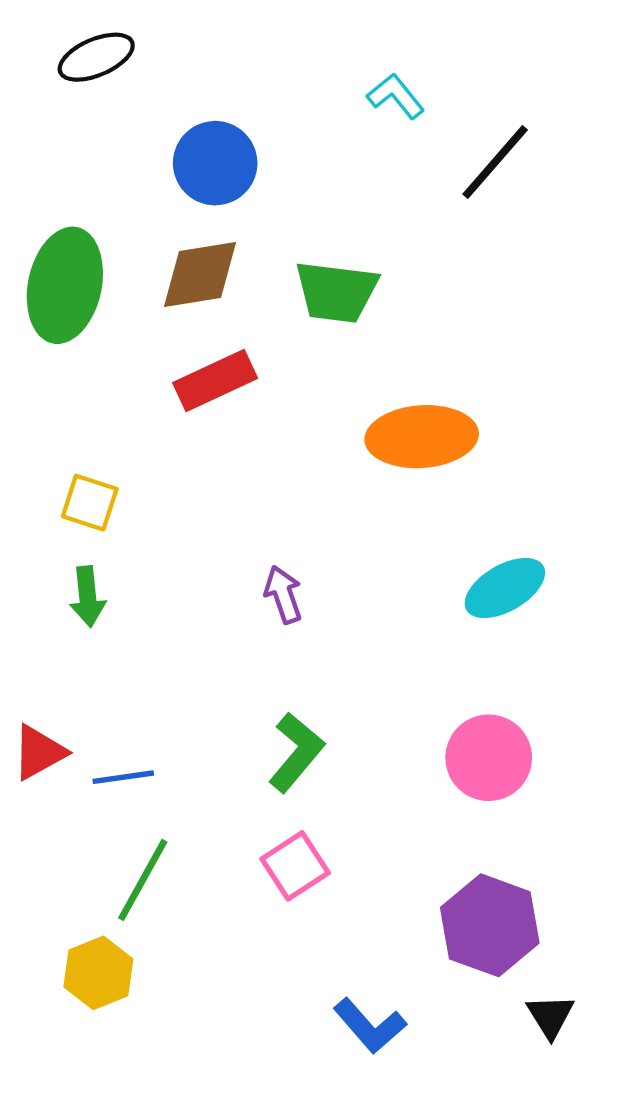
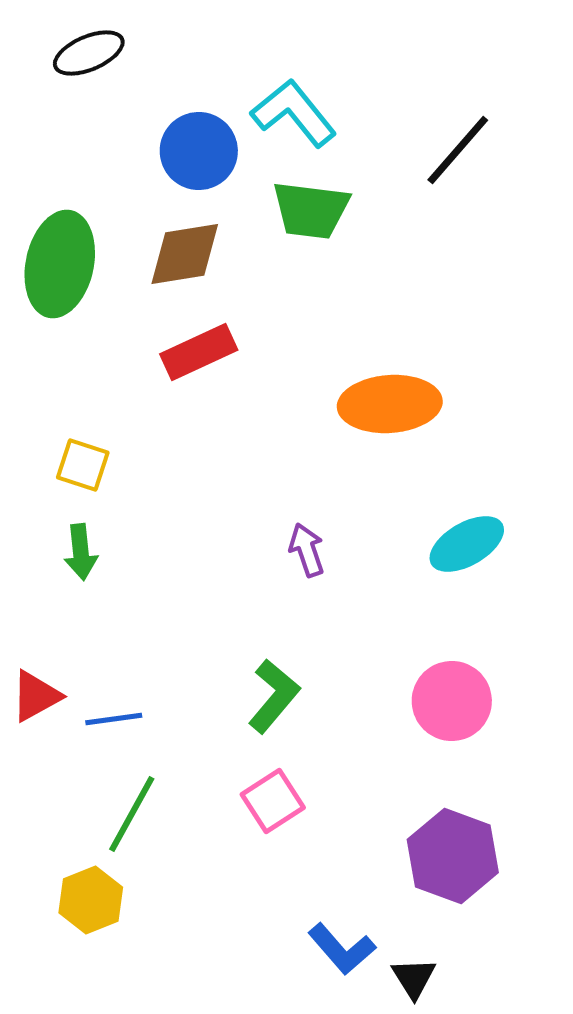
cyan L-shape: (396, 96) -> (294, 113), moved, size x1.6
green trapezoid: (336, 292) -> (311, 210), moved
purple arrow: (283, 594) -> (307, 550), moved
black triangle: (550, 1016) -> (414, 978), moved

